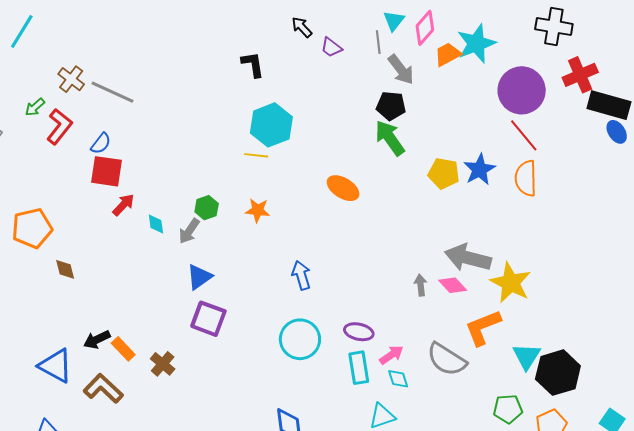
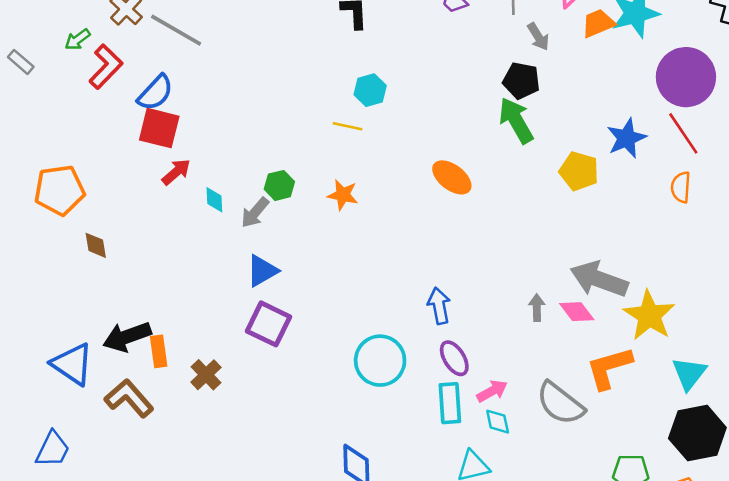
gray arrow: (401, 70) -> (538, 37), size x0.7
cyan hexagon: (271, 125) -> (370, 90), size x0.6
blue semicircle: (101, 143) -> (155, 93), size x1.4
blue star: (480, 170) -> (626, 138), moved
orange semicircle: (526, 178) -> (681, 187), size x0.7
blue arrow: (301, 275) -> (439, 306), moved
purple ellipse: (359, 332) -> (454, 358), turned 40
black arrow: (97, 340) -> (127, 337), size x1.4
orange rectangle: (123, 349) -> (159, 351), turned 30
cyan triangle: (527, 356) -> (689, 373), moved

